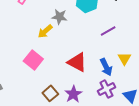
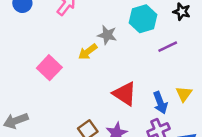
purple line: (108, 31) -> (168, 47), moved
pink square: (33, 60) -> (49, 68), moved

